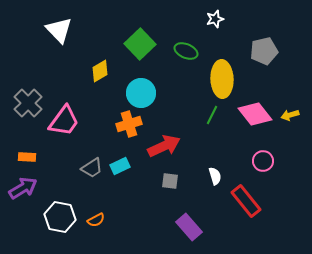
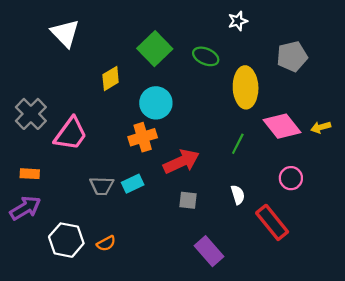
green line: (212, 115) -> (238, 144), moved
gray trapezoid: (92, 168) -> (102, 186), turned 35

